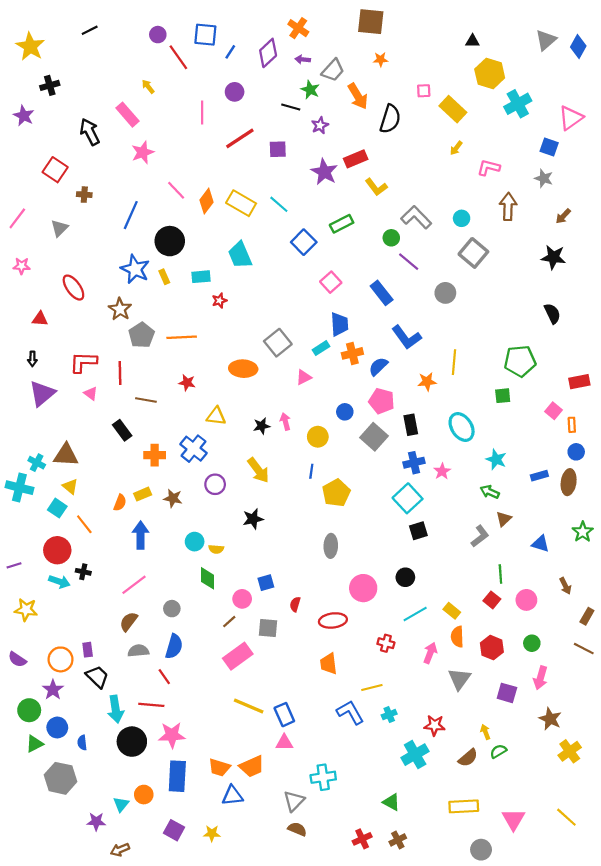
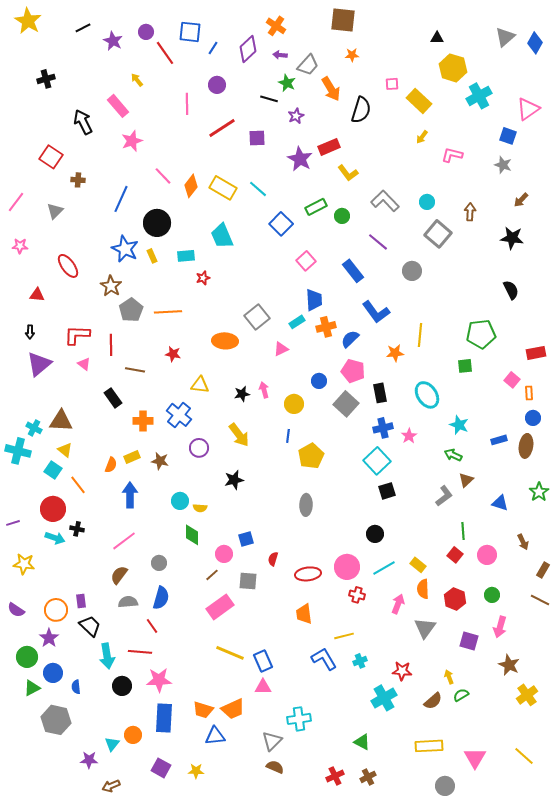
yellow star: (30, 46) -> (28, 21), moved
purple star: (24, 116) -> (113, 41), moved
brown arrow: (508, 206) -> (470, 212), moved, size x0.7
green circle: (391, 238) -> (342, 216), moved
pink circle: (363, 588) -> (347, 567), moved
black circle: (132, 742) -> (122, 686), size x0.7

